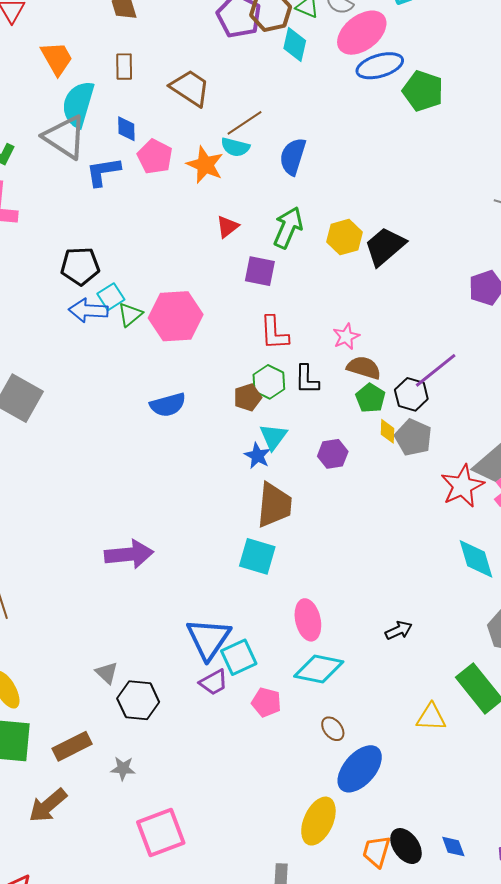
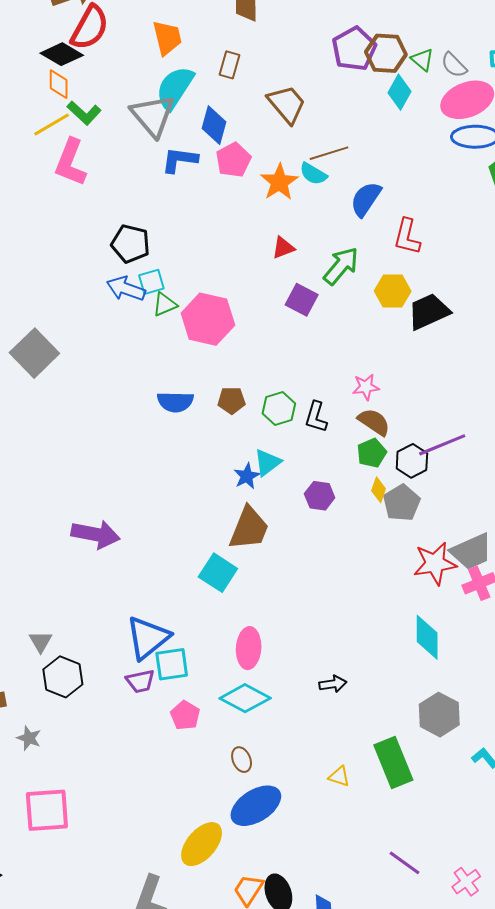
blue diamond: (126, 129) -> (214, 125), size x1.4
red L-shape: (274, 333) -> (407, 237), moved
brown pentagon: (248, 397) -> (231, 400), moved
yellow triangle: (431, 717) -> (339, 776), size x0.7

